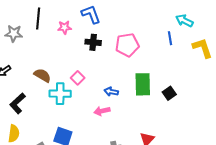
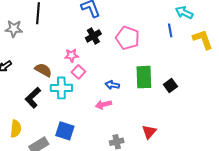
pink star: (65, 27) -> (71, 55), moved
black cross: (93, 42) -> (93, 36), turned -35
pink pentagon: (127, 45) -> (128, 38), turned 30
black L-shape: (18, 103) -> (33, 98), moved

